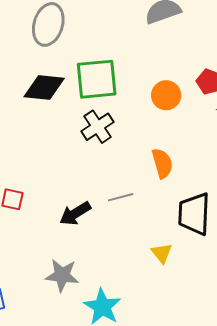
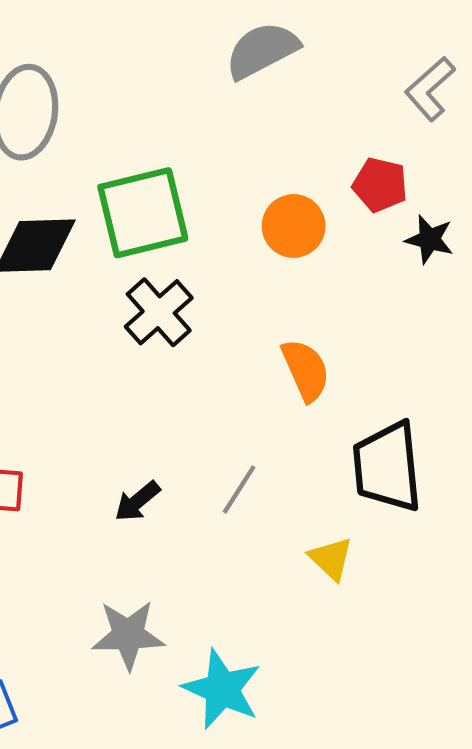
gray line: (121, 197) -> (239, 490), moved, turned -35
black arrow: (75, 214) -> (137, 501), size x0.7

